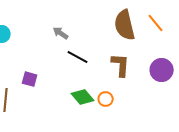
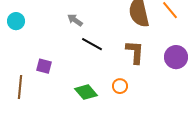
green diamond: (83, 97) -> (86, 92), moved

